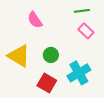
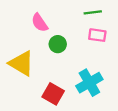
pink rectangle: (86, 31) -> (97, 35), turned -35
green circle: (51, 55) -> (58, 44), moved

